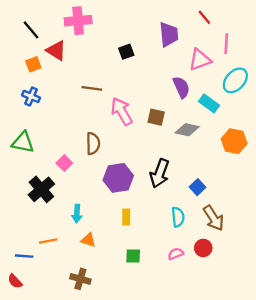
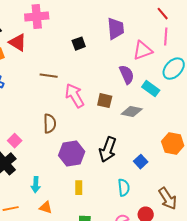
red line: (204, 17) -> (163, 14), moved
orange hexagon: (234, 141) -> (173, 144), moved
pink square: (64, 163) -> (15, 141), moved
brown arrow: (214, 218) -> (168, 199), moved

